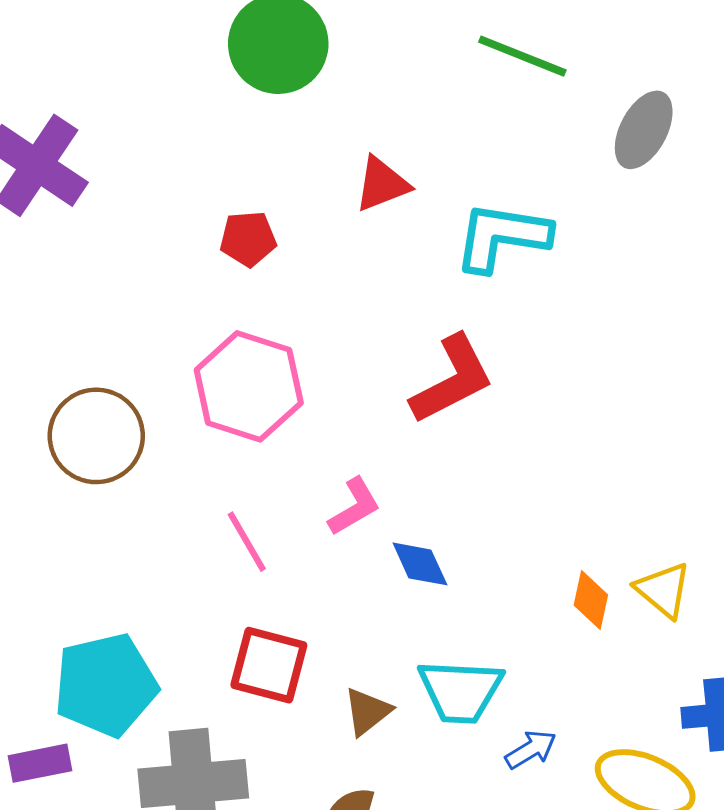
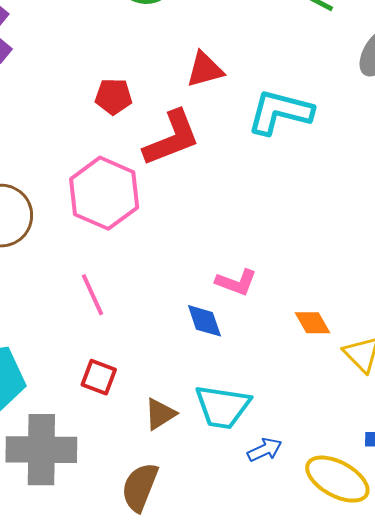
red L-shape: (452, 379) -> (172, 138), moved
pink L-shape: (354, 507) -> (236, 282), moved, turned 45
orange diamond: (591, 600) -> (312, 323), moved, turned -48
red square: (269, 665) -> (99, 377), size x0.7

